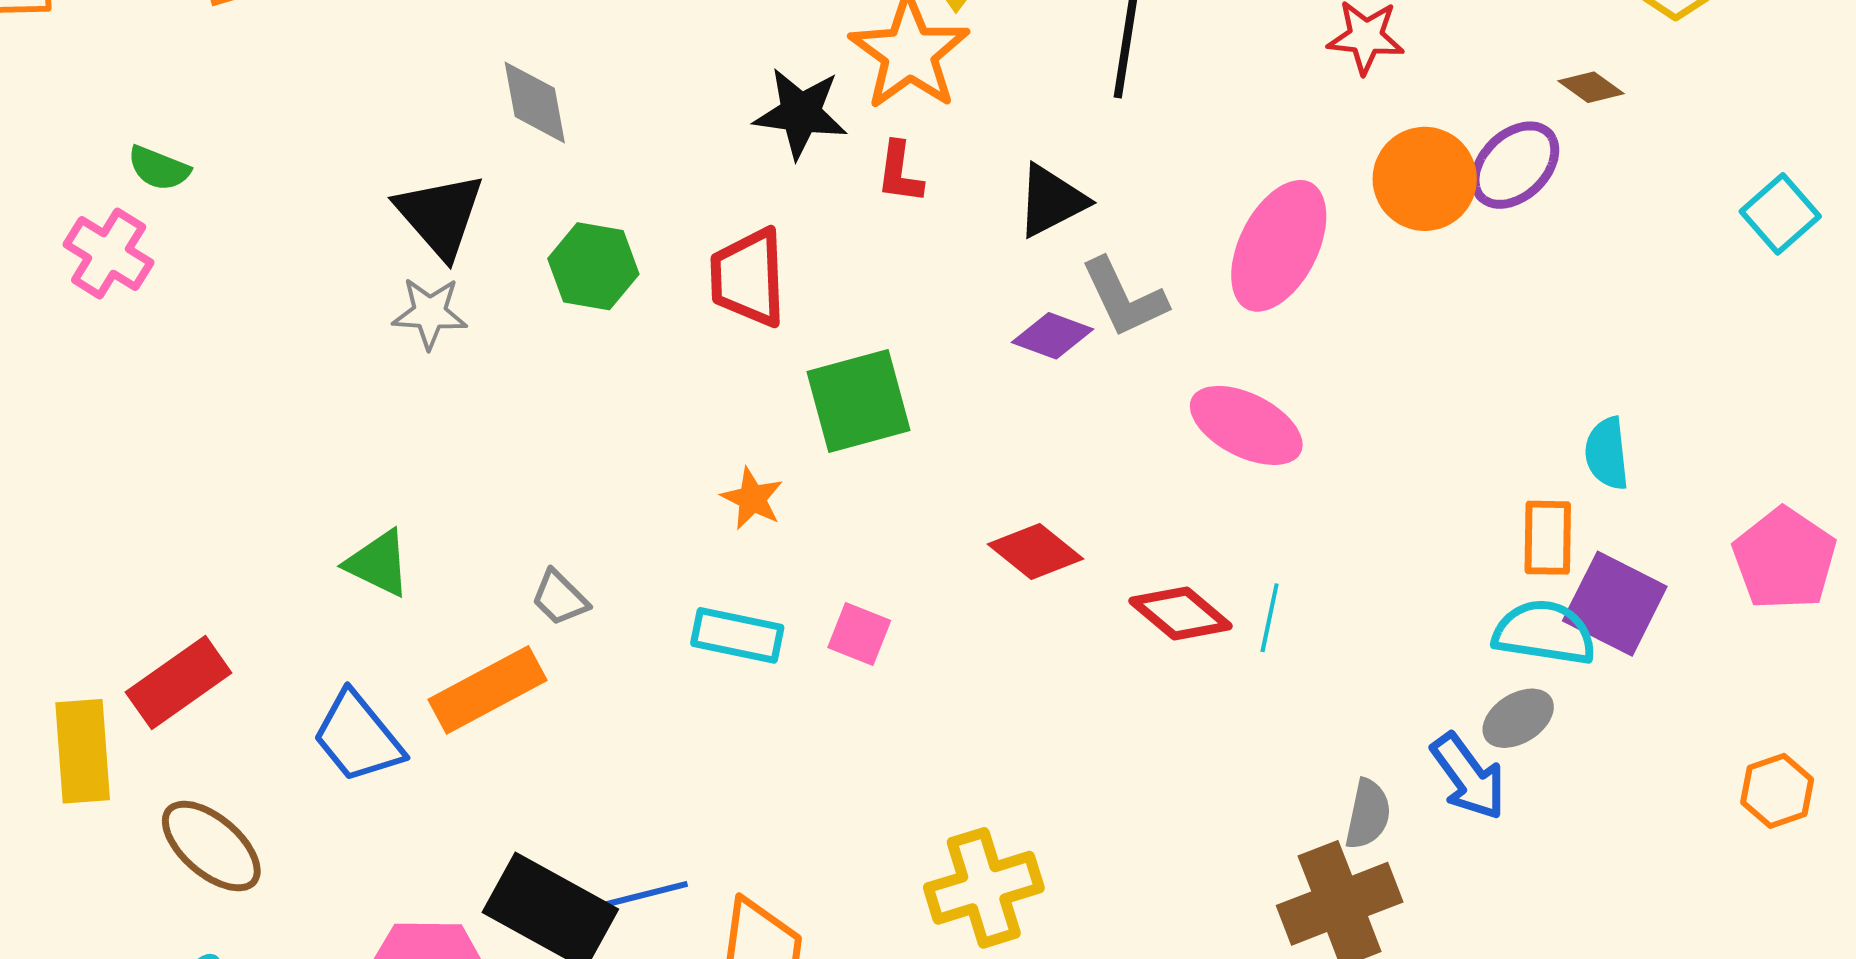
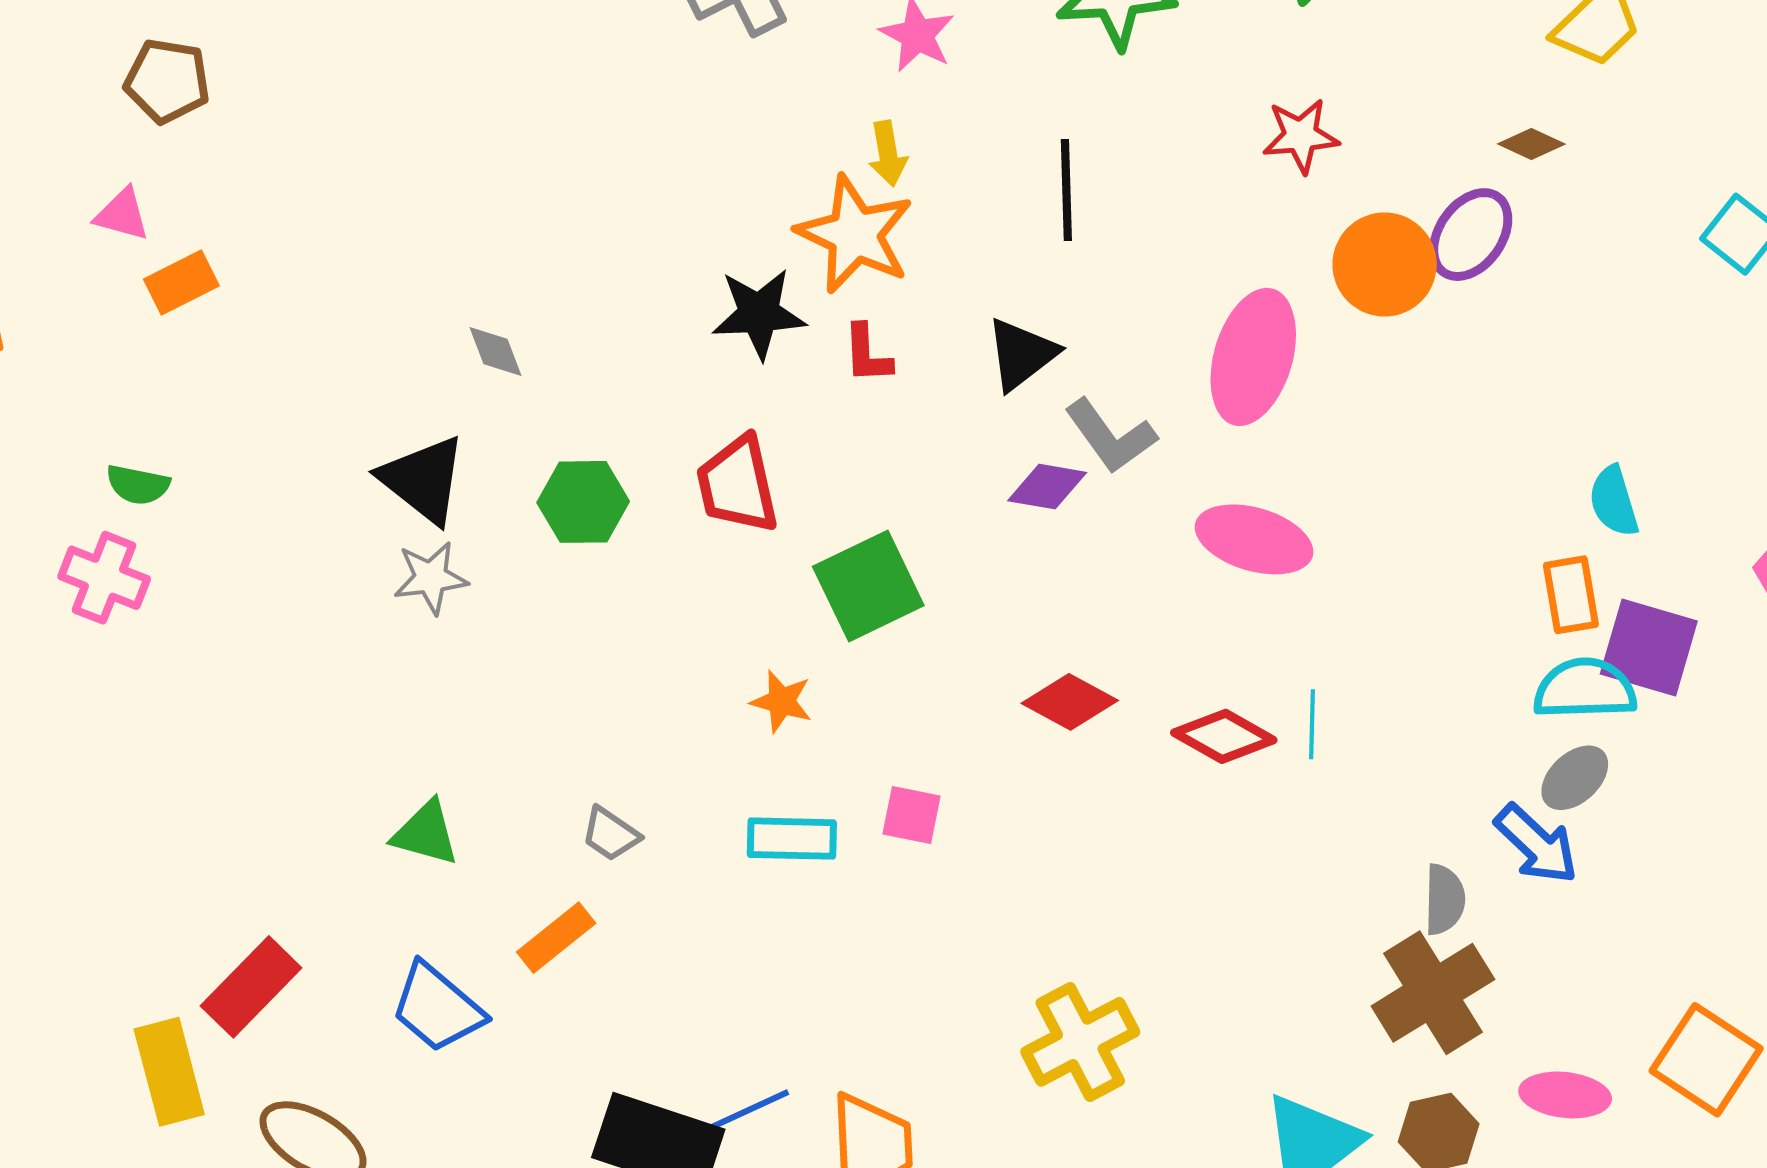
gray diamond: (535, 102) -> (496, 352), size x0.7
orange rectangle: (487, 690) -> (556, 938), size x0.7

